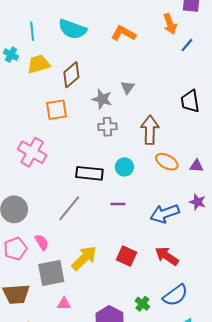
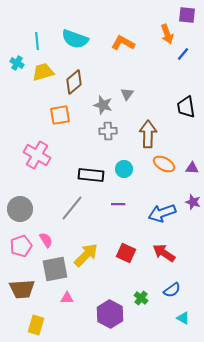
blue semicircle: (175, 295) -> (172, 290), size x0.7

